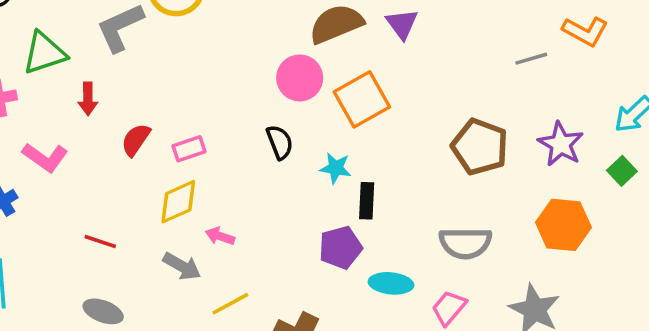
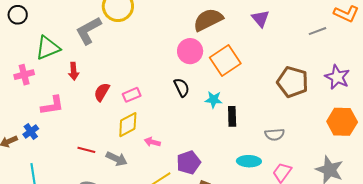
purple triangle: (402, 24) -> (260, 19), moved
pink L-shape: (45, 157) -> (52, 105), turned -40
gray semicircle: (465, 243) -> (275, 134), moved, size x0.7
purple pentagon: (340, 247) -> (189, 162), moved
gray arrow: (182, 266) -> (117, 159), moved

